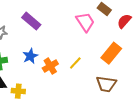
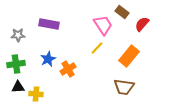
purple rectangle: (31, 21) -> (49, 24), turned -30
yellow line: (75, 63) -> (97, 48), moved

